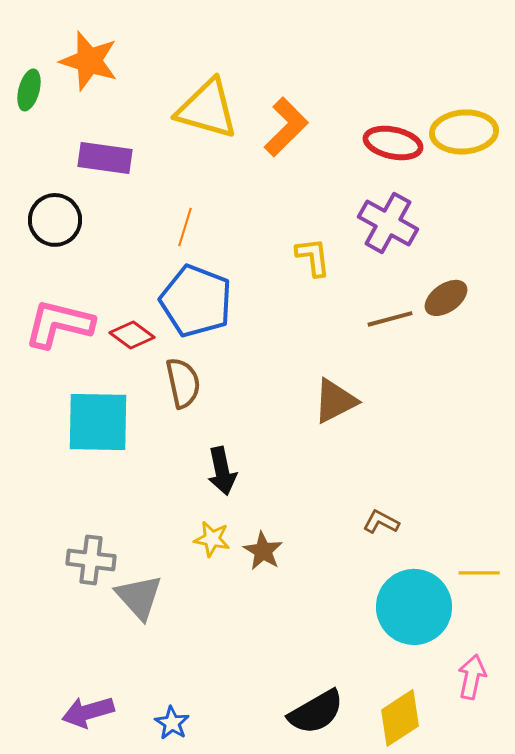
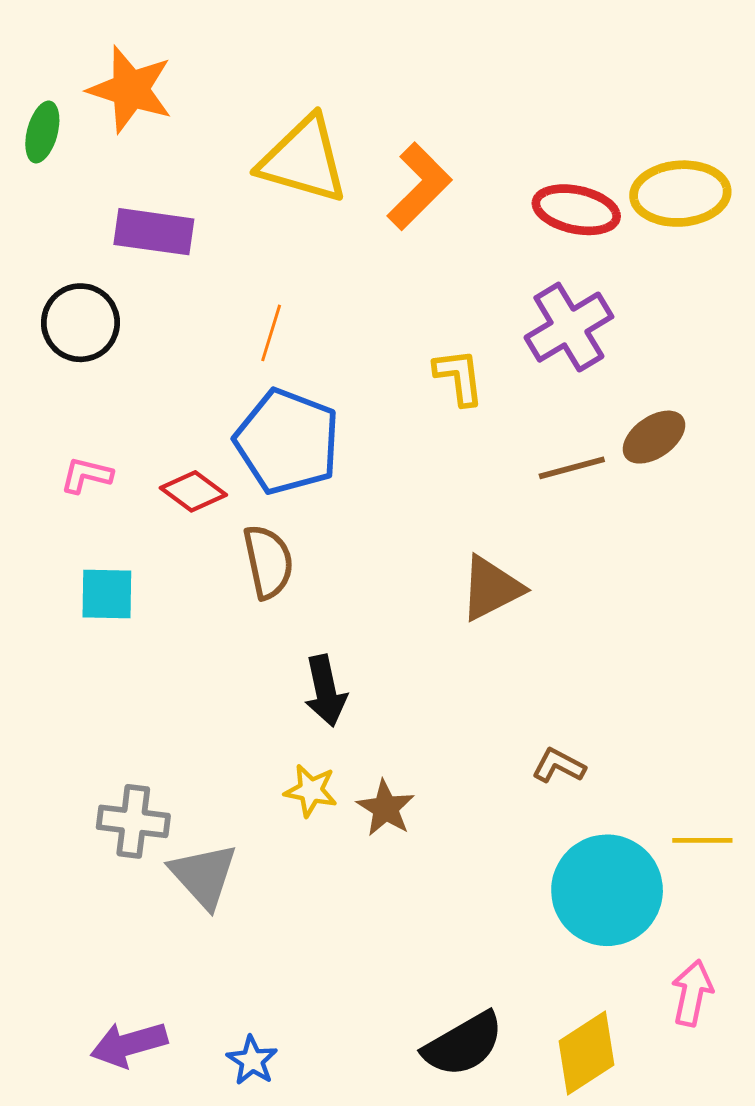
purple cross: (388, 223) -> (569, 327), turned 30
pink L-shape: (59, 324) -> (86, 475), size x0.5
cyan square: (98, 422) -> (107, 594), moved, size x0.6

